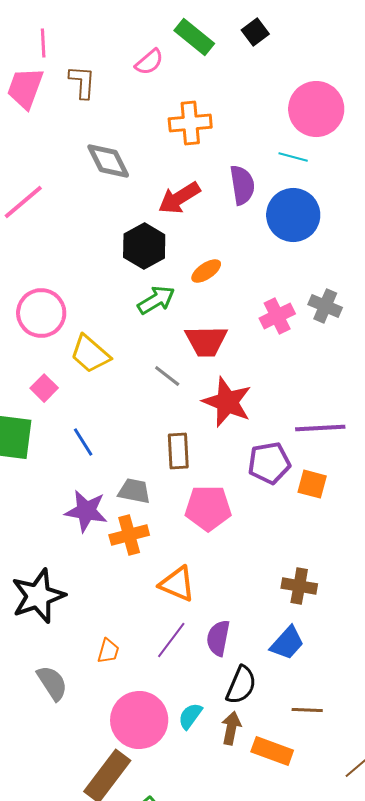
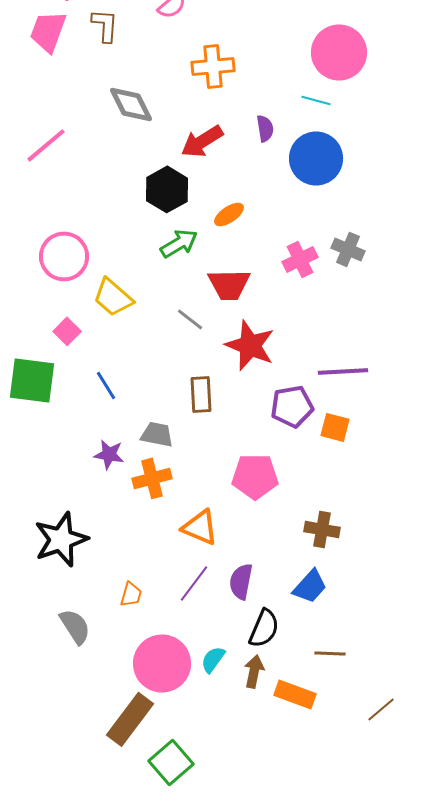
purple semicircle: (242, 185) -> (265, 128), size x0.7
pink pentagon: (208, 508) -> (255, 476), moved
purple star: (86, 511) -> (109, 454), size x0.7

